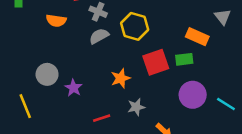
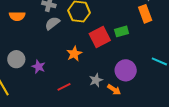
orange rectangle: (197, 37) -> (145, 14), moved, turned 54
purple circle: (193, 95) -> (126, 70), moved
gray star: (136, 107) -> (96, 80), moved

